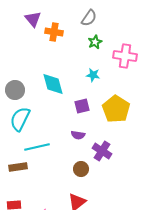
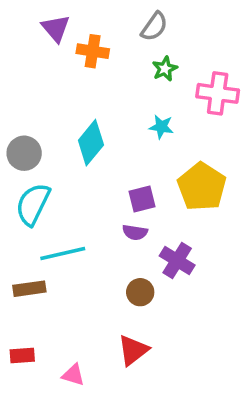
cyan diamond: (53, 84) -> (91, 143), turned 55
purple square: (82, 106) -> (142, 199), moved

